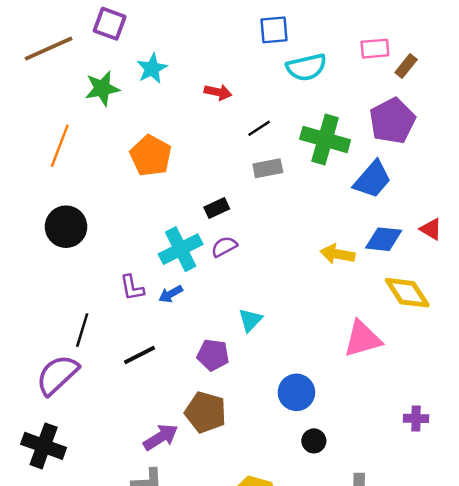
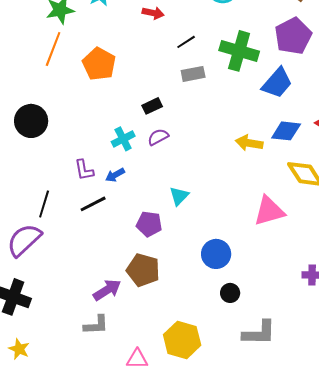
orange line: (60, 146) -> (53, 49), moved
cyan cross: (181, 249) -> (123, 139), size x0.7
black line: (140, 355) -> (93, 204), moved

